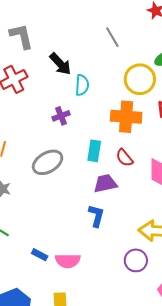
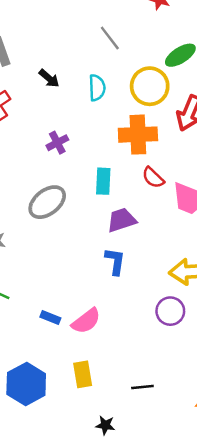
black arrow: (60, 64) -> (49, 78), size x0.7
cyan semicircle: (82, 85) -> (97, 88), moved
red semicircle: (124, 158) -> (153, 178), moved
pink semicircle: (68, 261) -> (86, 321), turned -30

